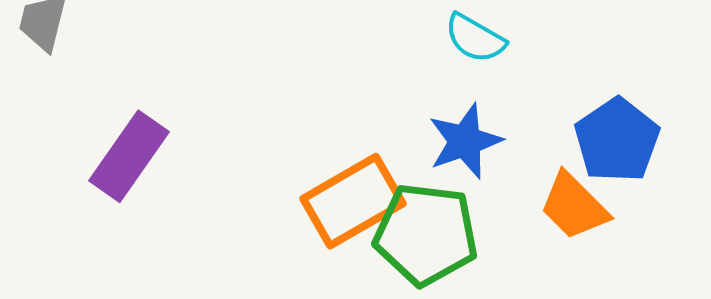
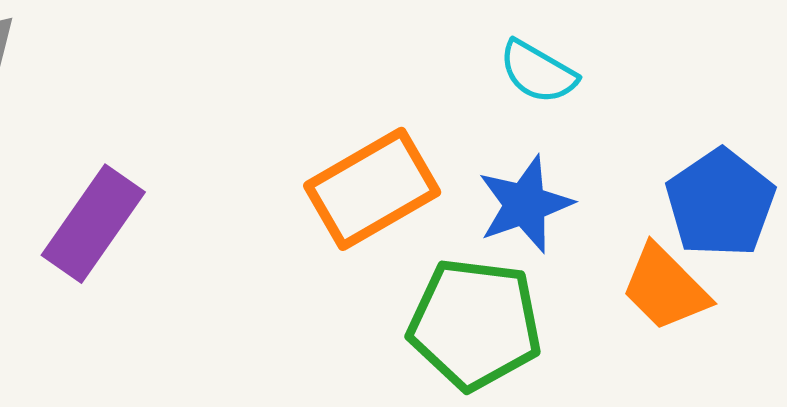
orange rectangle: (353, 201) -> (372, 189), moved

